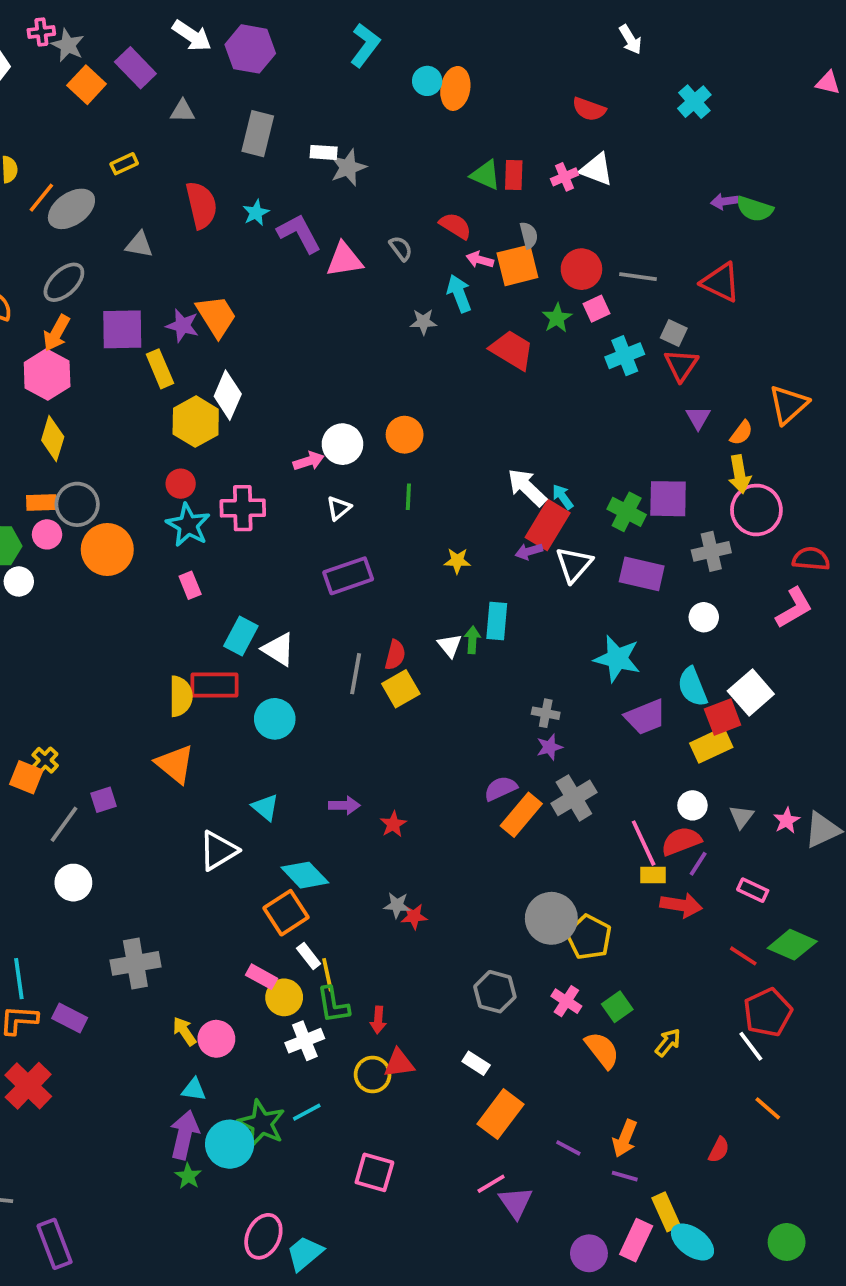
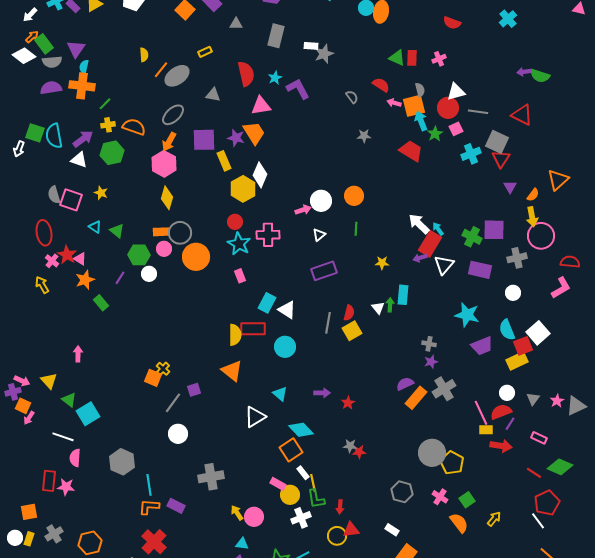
white triangle: (597, 169) -> (456, 92), moved, turned -36
pink triangle: (344, 260) -> (261, 106), moved
cyan arrow: (459, 294) -> (421, 121), moved
gray square: (674, 333) -> (497, 142), size x1.6

